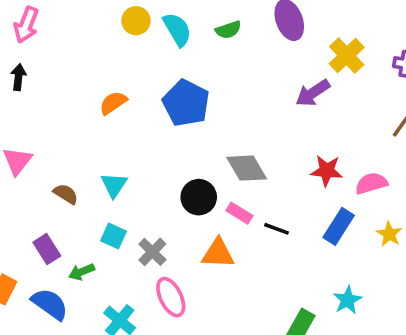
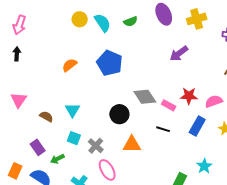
yellow cross: (347, 56) -> (197, 19), moved, turned 30
pink rectangle: (239, 213) -> (169, 105), moved

